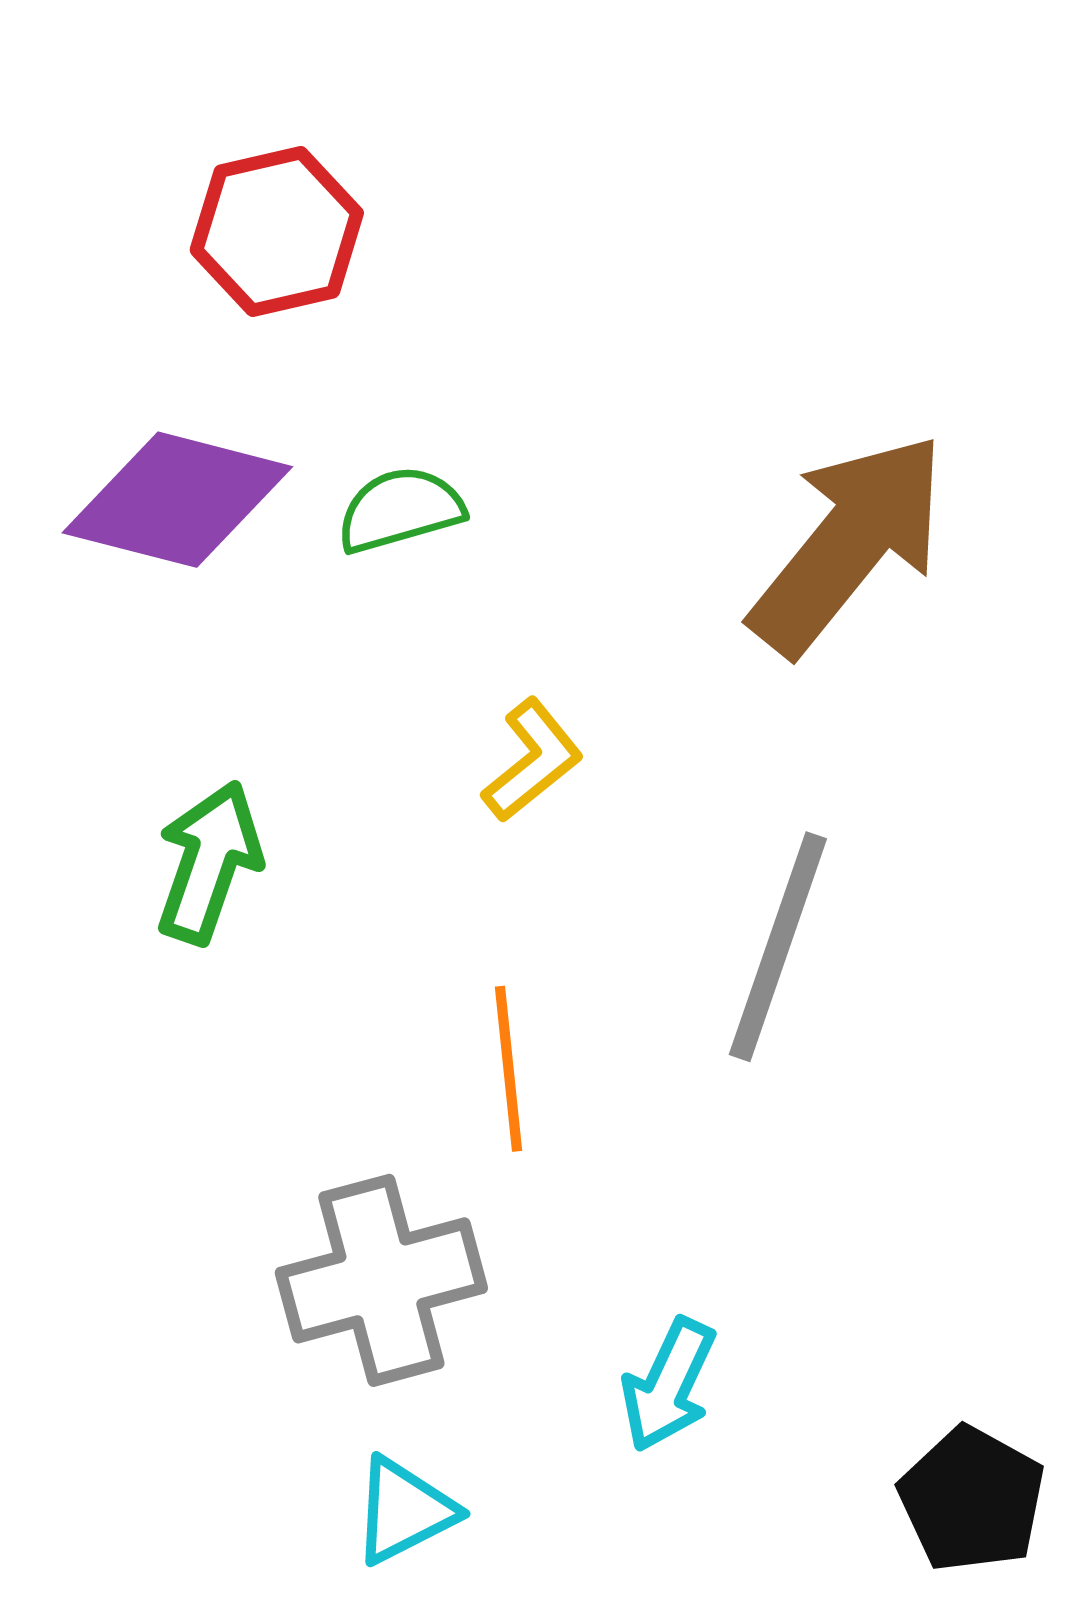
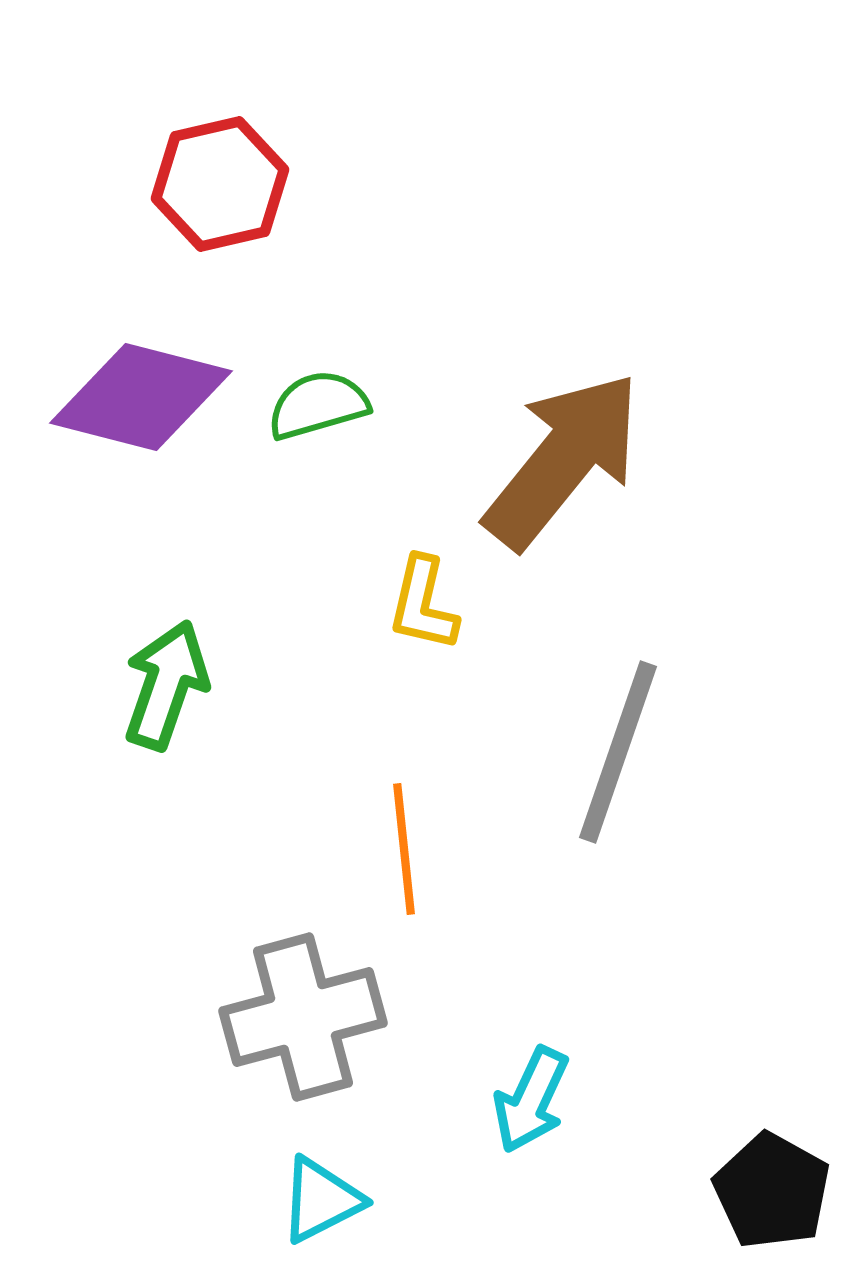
brown arrow: (848, 544) -> (563, 460), moved
yellow L-shape: (532, 760) -> (423, 604), turned 142

